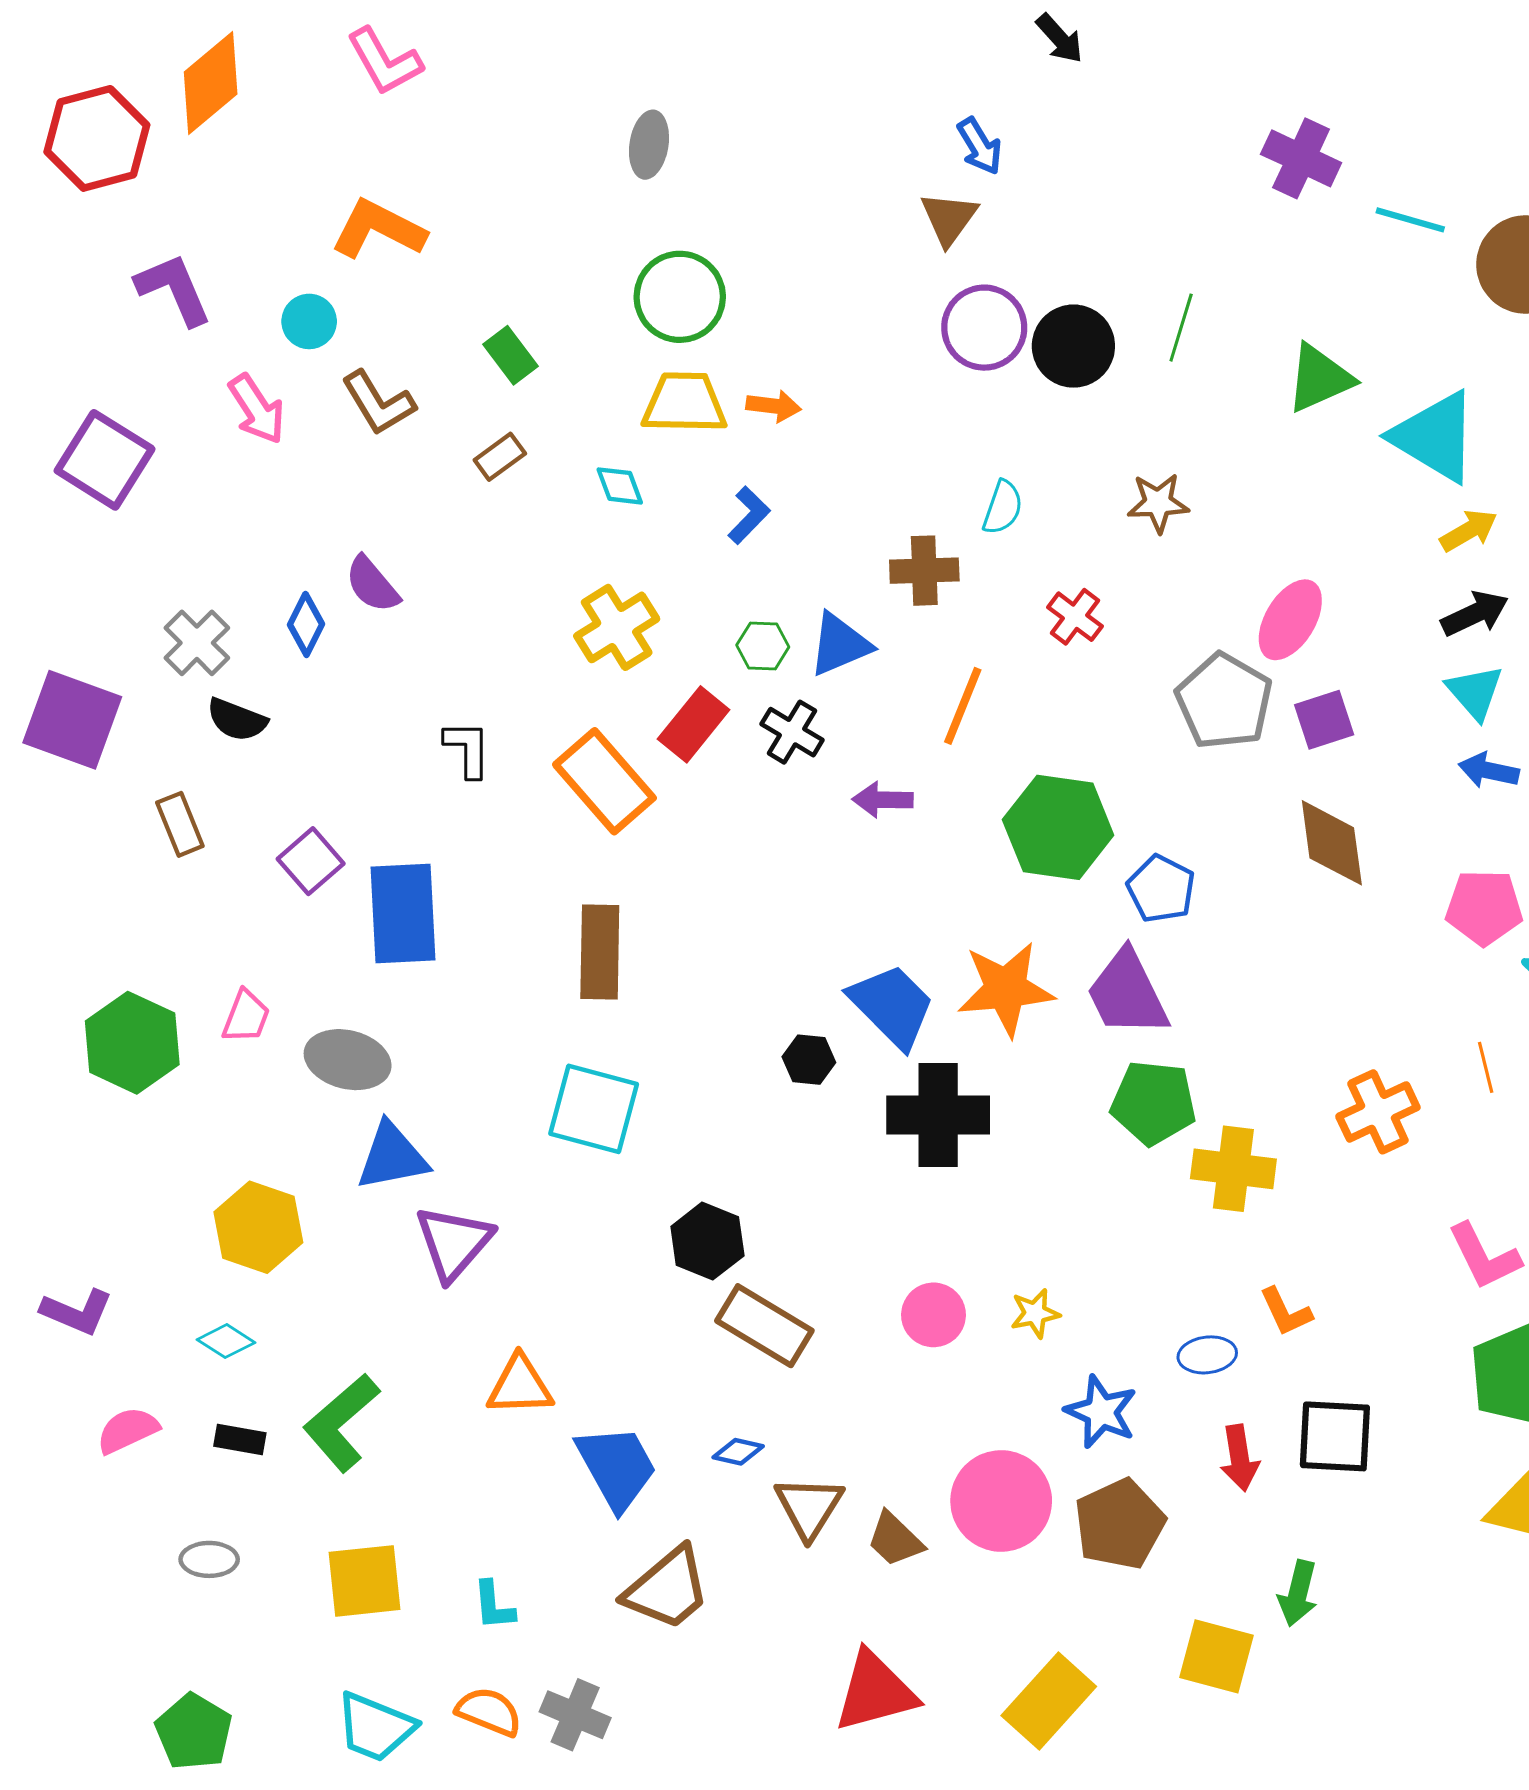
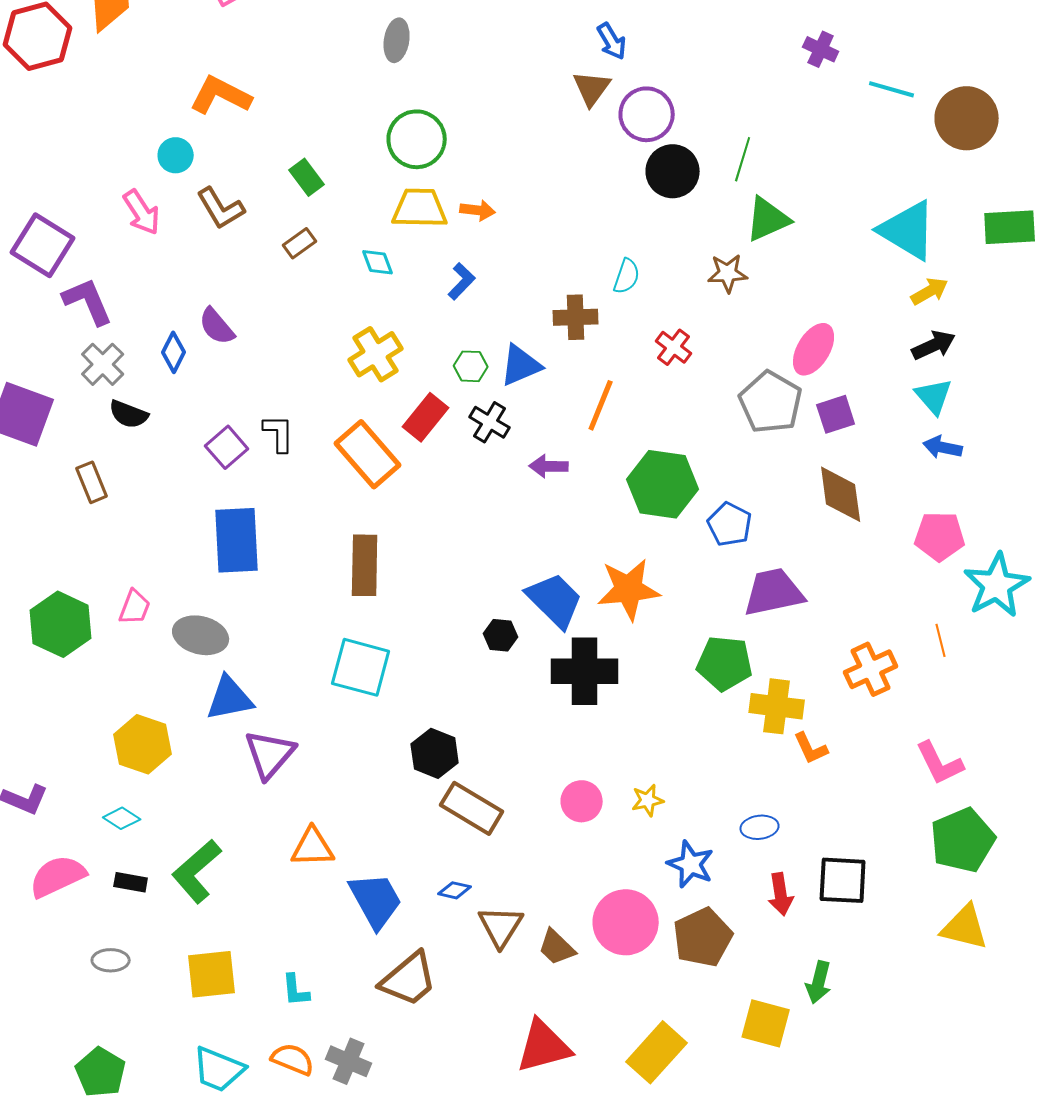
purple cross: (1301, 158) -> (821, 49), size x0.7
purple L-shape: (174, 289) -> (88, 301), moved
purple circle: (984, 328) -> (647, 114), moved
green triangle: (1320, 378) -> (768, 219), moved
purple square: (311, 861) -> (227, 447), moved
purple trapezoid: (1127, 993) -> (774, 592), moved, turned 104
orange L-shape: (1286, 1312) -> (811, 748), moved
pink semicircle: (128, 1430) -> (58, 876), size x1.4

